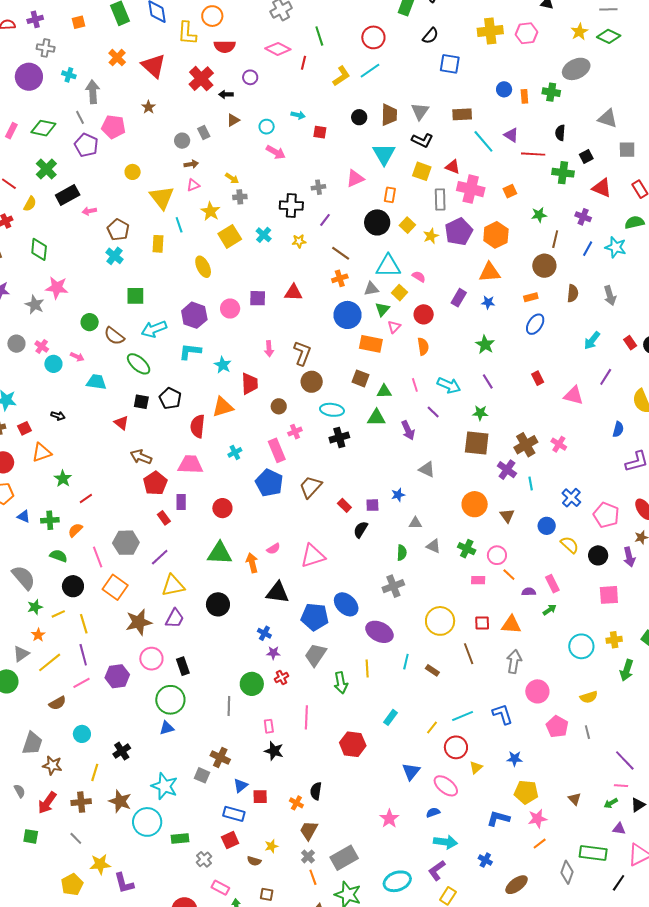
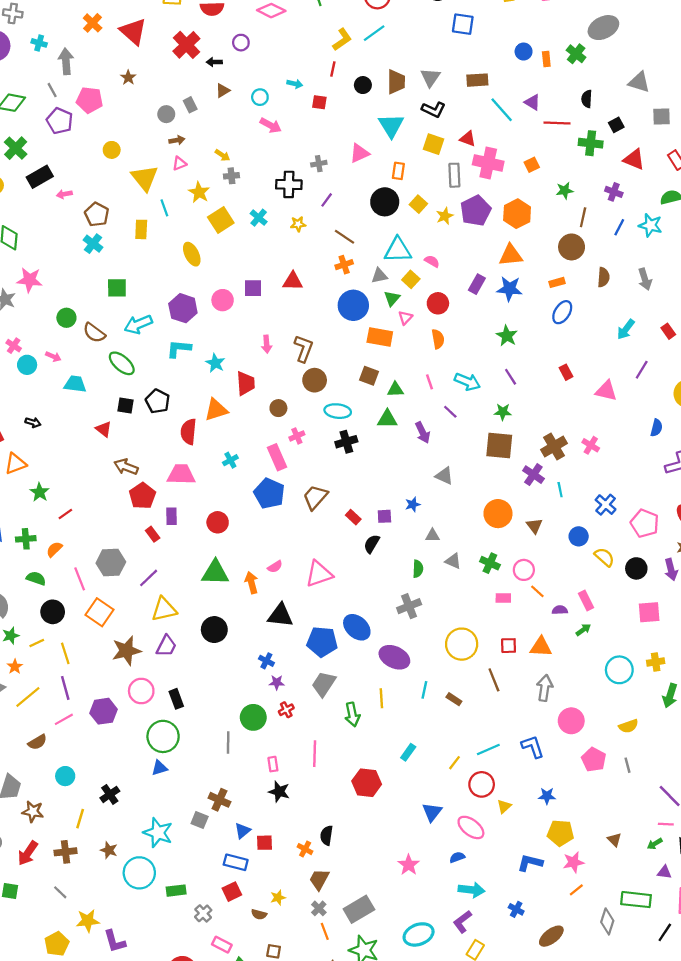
red line: (304, 63) -> (333, 69), moved
green cross: (551, 92) -> (576, 54), turned 30
blue star: (488, 302) -> (509, 289), size x1.6
brown star: (120, 801) -> (109, 850), size x0.7

